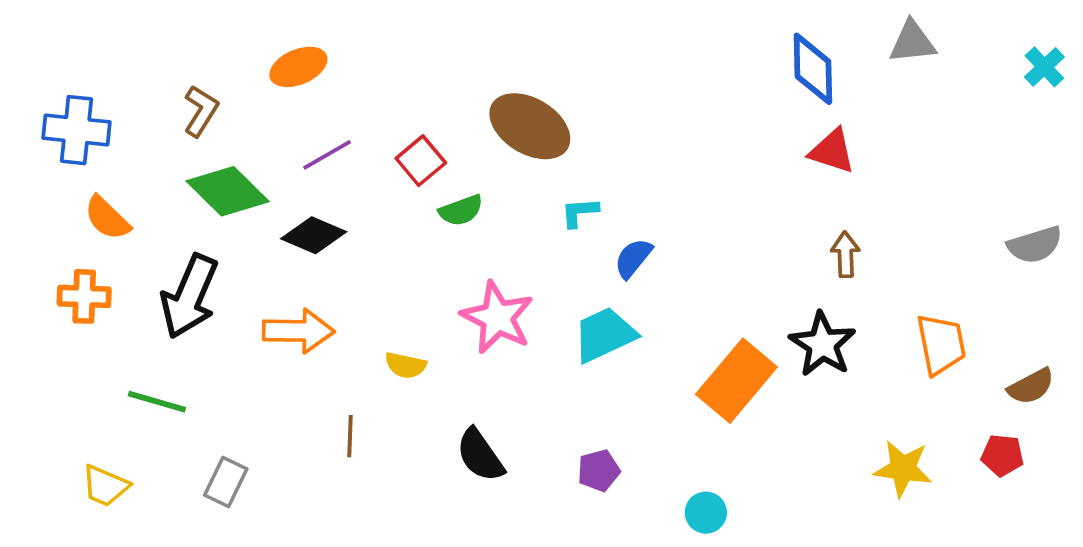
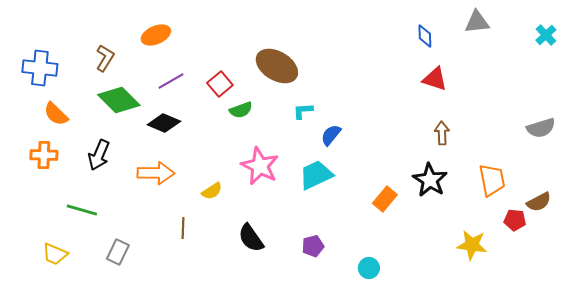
blue diamond: (813, 69) -> (425, 36), size x0.6
black arrow: (189, 296) -> (99, 155), size x0.7
yellow semicircle: (406, 365) -> (212, 191), turned -45
orange rectangle: (736, 381) -> (385, 199), size x0.6
red pentagon: (1002, 455) -> (515, 220), moved

